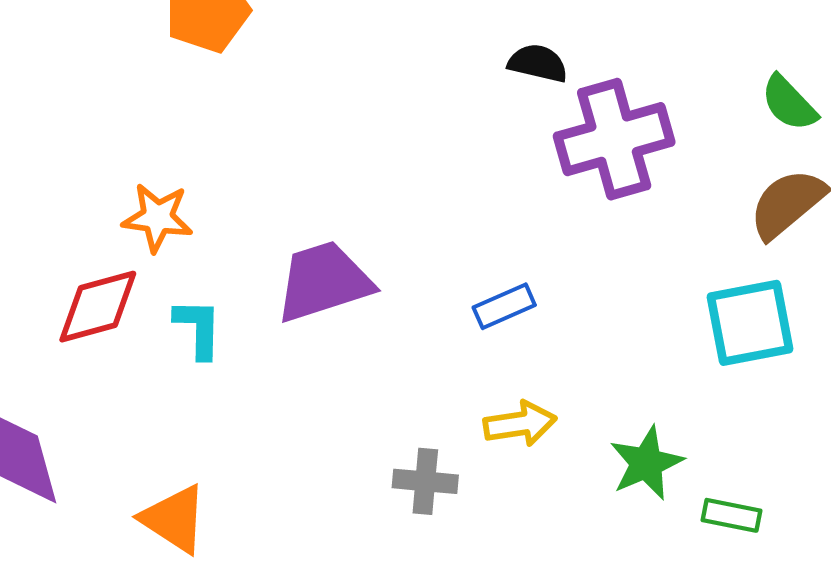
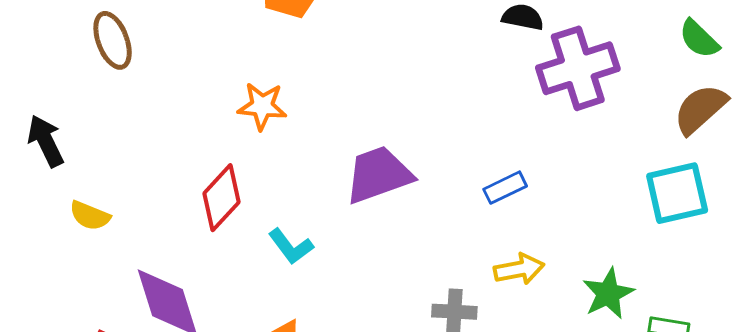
orange star: (157, 218) -> (262, 106), moved
red diamond: (98, 307) -> (222, 198), turned -30
cyan L-shape: (198, 328) -> (291, 246), moved, turned 144

